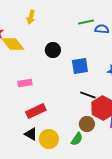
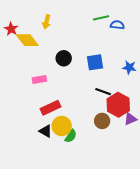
yellow arrow: (31, 17) -> (46, 22), moved
black circle: (53, 50) -> (64, 58), moved
yellow circle: (49, 139) -> (62, 126), moved
green semicircle: (77, 139) -> (71, 136), moved

